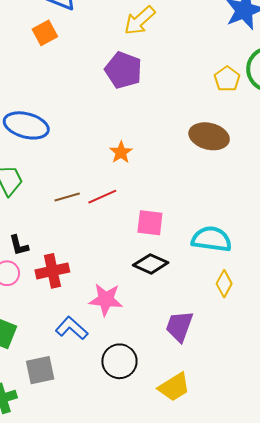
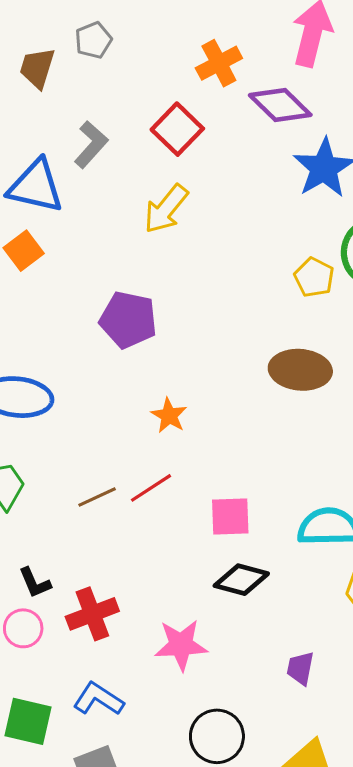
purple pentagon: (123, 70) -> (128, 320), moved
purple trapezoid: (179, 326) -> (300, 668), size x0.7
blue L-shape: (72, 328) -> (98, 699), moved

